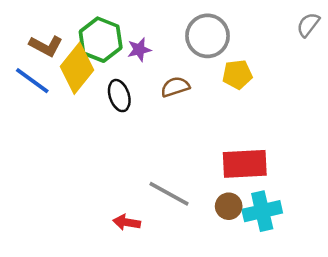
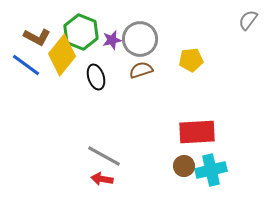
gray circle: (208, 36) -> (140, 39), moved
gray line: (169, 194) -> (104, 156), moved

